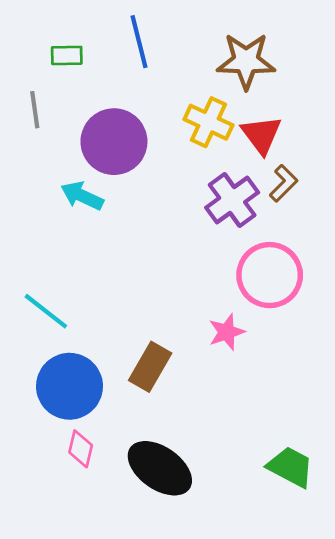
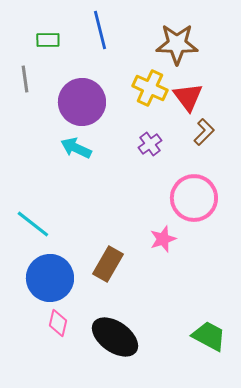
cyan arrow: (82, 196) -> (76, 148), moved
purple cross: (232, 200) -> (150, 144), moved, size x0.6

